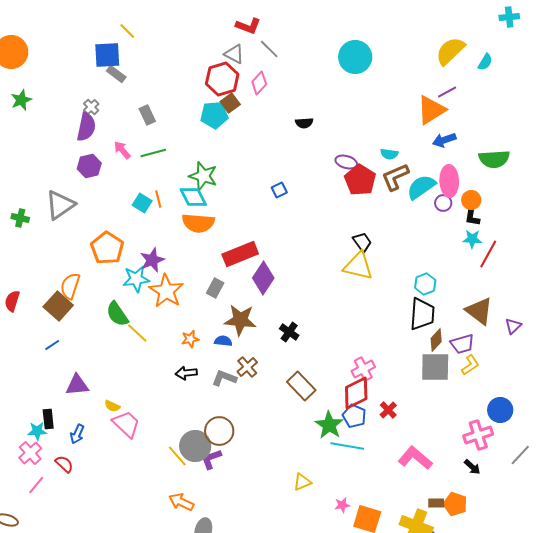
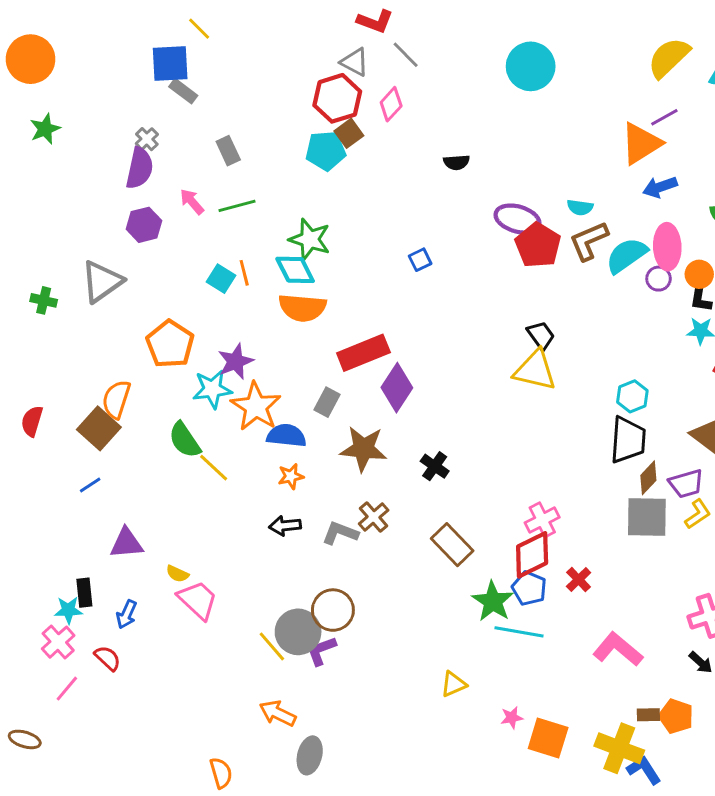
purple ellipse: (346, 162) -> (518, 219), size x1.4
blue semicircle: (223, 341) -> (286, 436), moved, size x1.5

